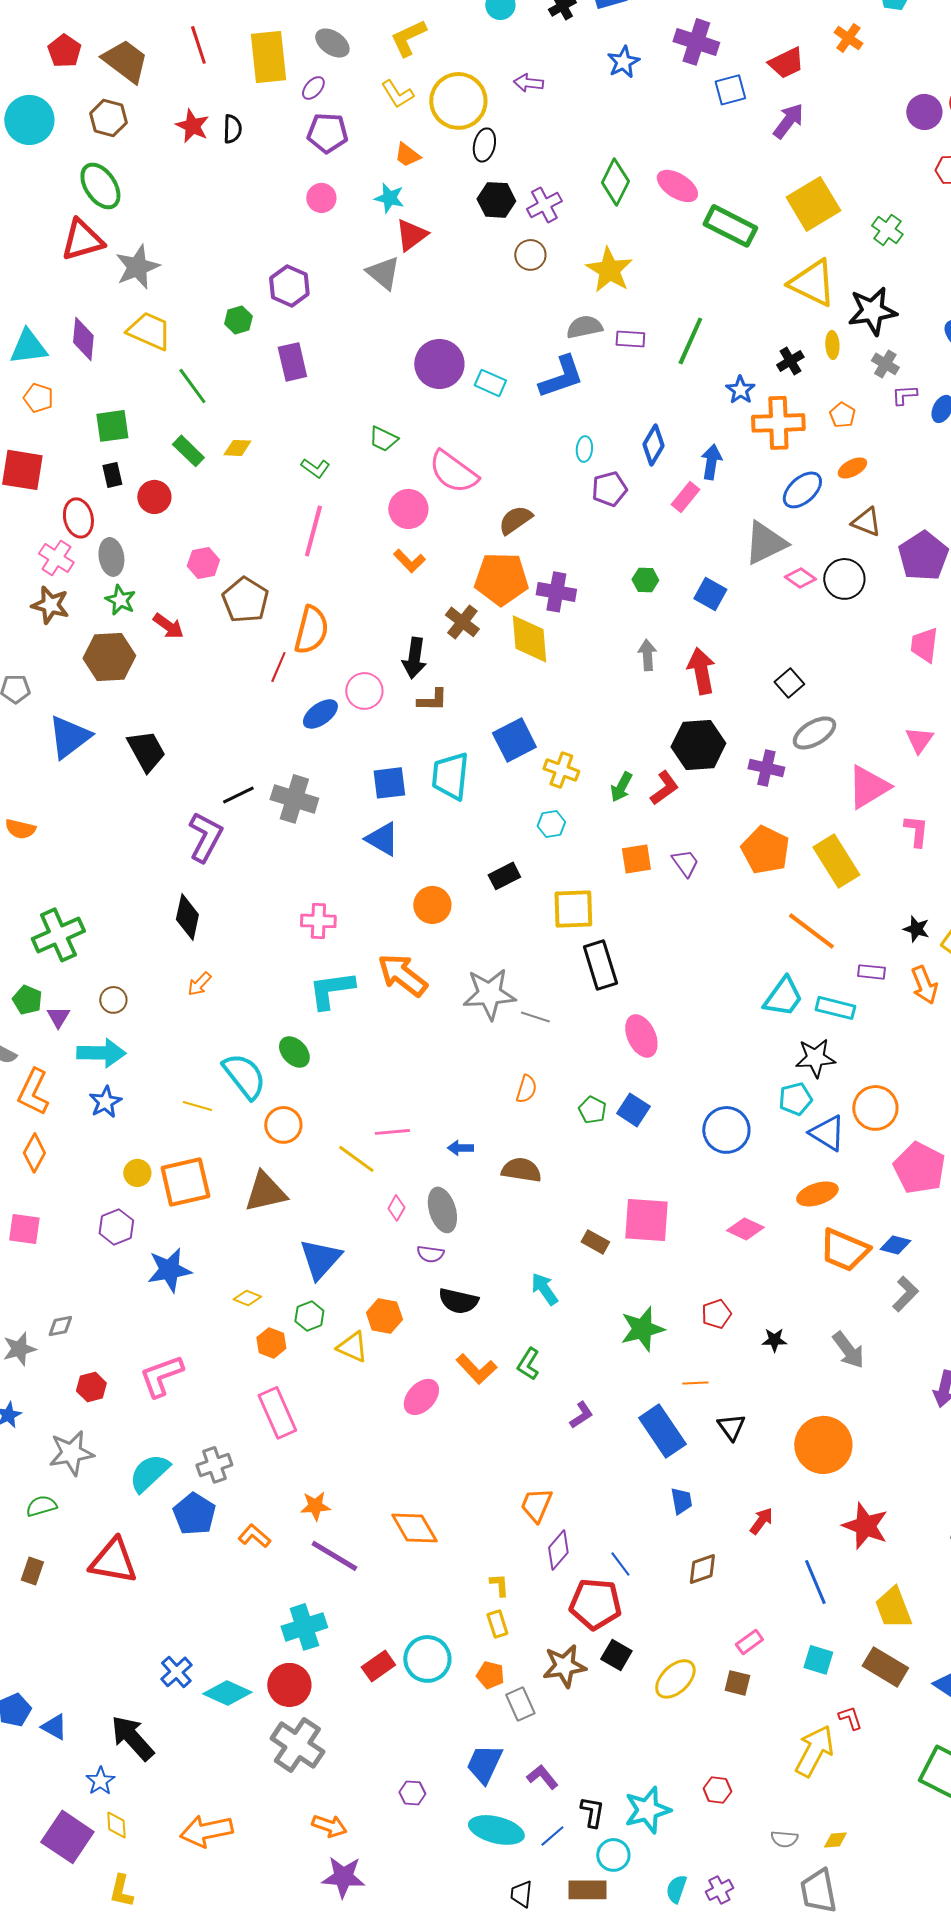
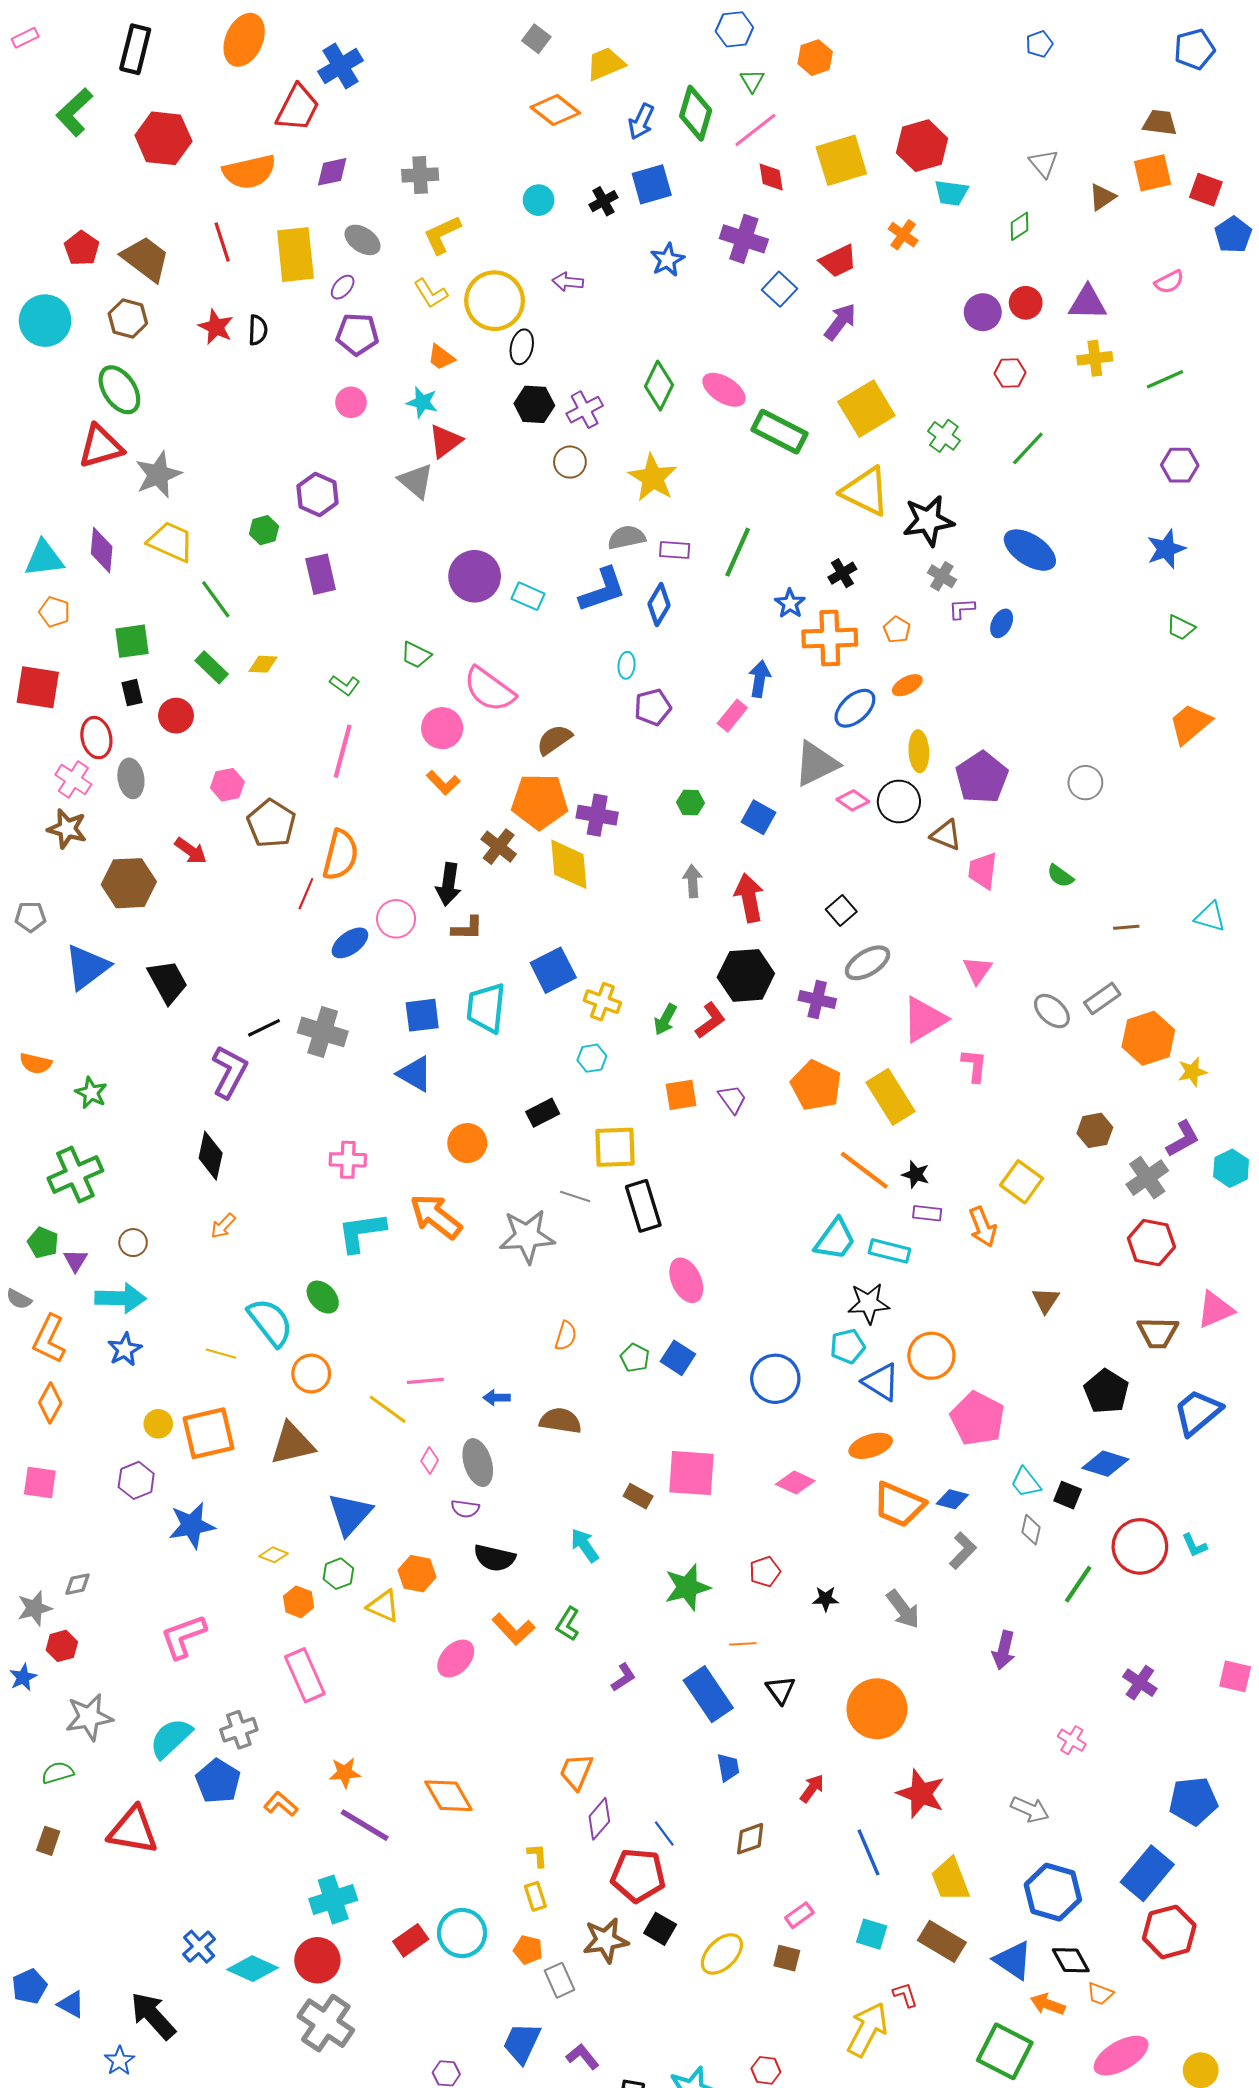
blue square: (730, 90) -> (779, 289), turned -32
yellow ellipse: (832, 345) -> (919, 751), moved, size x1.4
blue diamond: (653, 445) -> (659, 605), moved
brown triangle: (866, 522) -> (946, 835), moved
green star: (120, 600) -> (91, 1093), moved
black star: (916, 929) -> (916, 1174), moved
gray line: (535, 1017) -> (575, 1196), moved
red hexagon: (91, 1387) -> (62, 1646), moved

